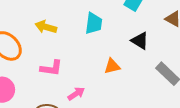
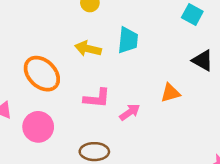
cyan trapezoid: (94, 23) -> (128, 40), moved
pink arrow: (76, 94) -> (130, 112), moved

